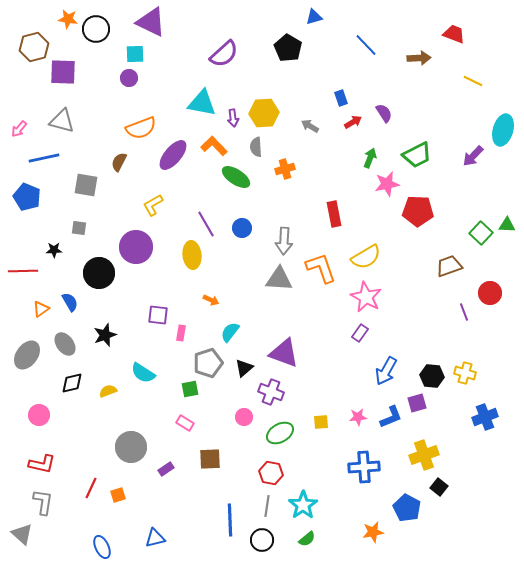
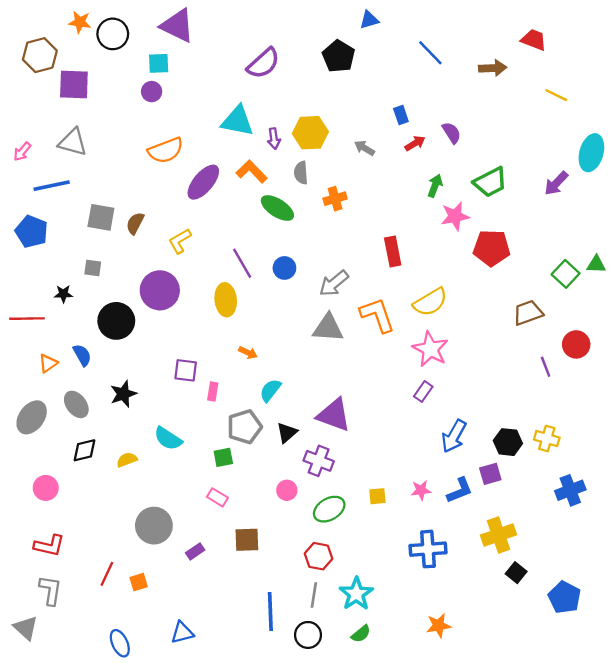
brown semicircle: (119, 162) -> (135, 223), moved
gray arrow: (284, 241) -> (334, 283), turned 48
blue pentagon: (407, 508) -> (564, 597), moved

